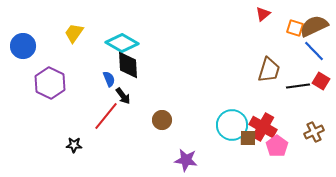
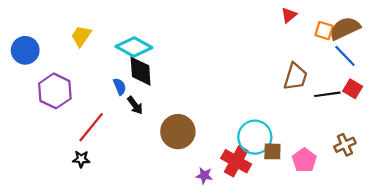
red line: (106, 116) -> (91, 127), moved
brown circle: (162, 120) -> (178, 132), size x1.6
red cross: (263, 127) -> (236, 161), moved
purple star: (186, 160) -> (204, 176), size x0.7

